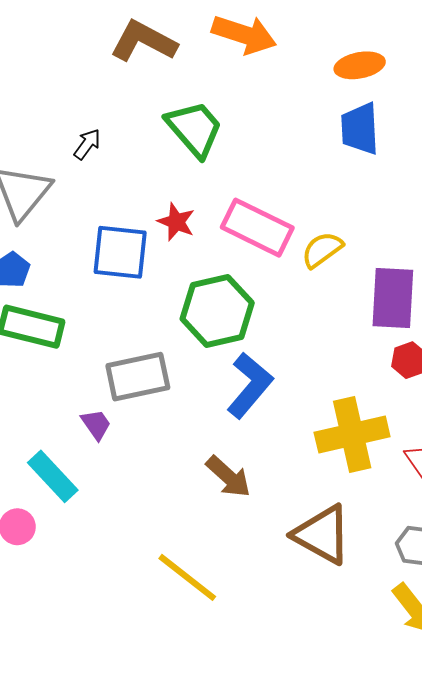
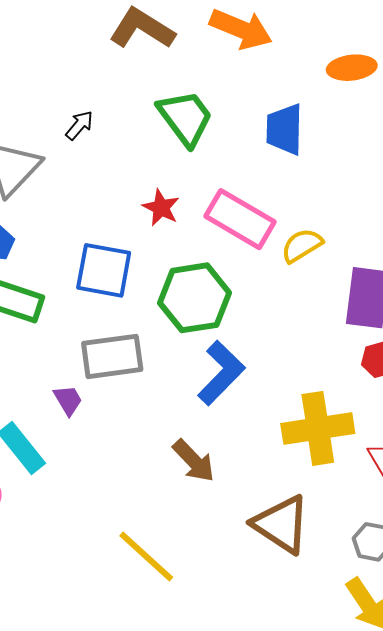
blue trapezoid: (360, 129) -> (284, 129), moved
blue square: (120, 252) -> (104, 270), moved

